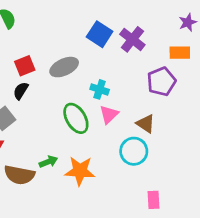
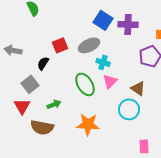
purple cross: (132, 39) -> (128, 24), turned -36
red square: (25, 66) -> (60, 45), moved
gray ellipse: (64, 67) -> (89, 45), moved
green arrow: (48, 162) -> (54, 104), moved

